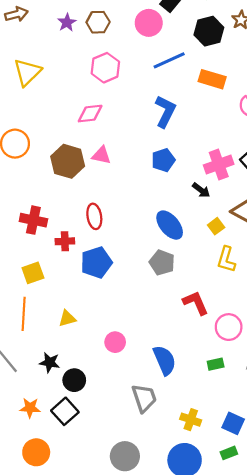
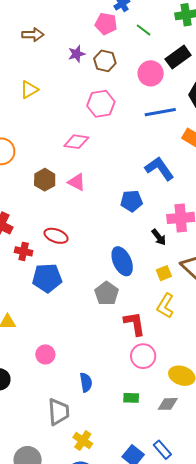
yellow triangle: (27, 72) -> (29, 90), size x0.7
blue L-shape: (165, 111) -> (159, 169), moved, turned -76
brown hexagon: (68, 161) -> (45, 180), size x0.7
red ellipse: (94, 216) -> (56, 236), turned -75
red L-shape: (196, 303) -> (135, 324), moved
pink circle: (229, 327) -> (143, 356), moved
blue semicircle: (165, 360) -> (86, 382), size x0.7
yellow cross: (191, 420) -> (83, 441), moved

